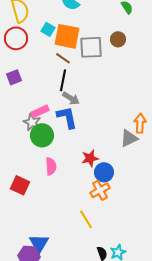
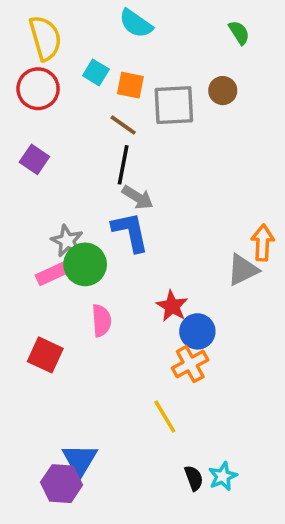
orange square: (67, 36) -> (130, 85), size x0.6
purple square: (14, 77) -> (34, 159), turned -35
pink rectangle: (40, 111) -> (53, 273), moved
red star: (90, 158) -> (172, 306), turned -30

